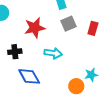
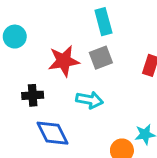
gray square: (68, 24) -> (101, 58), moved

